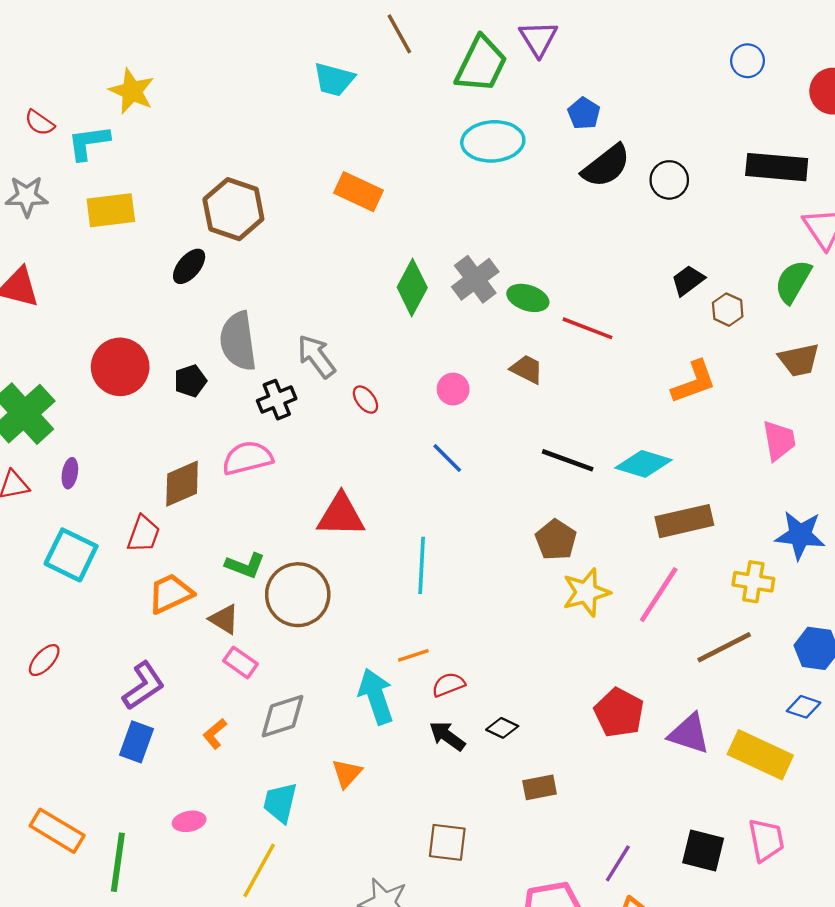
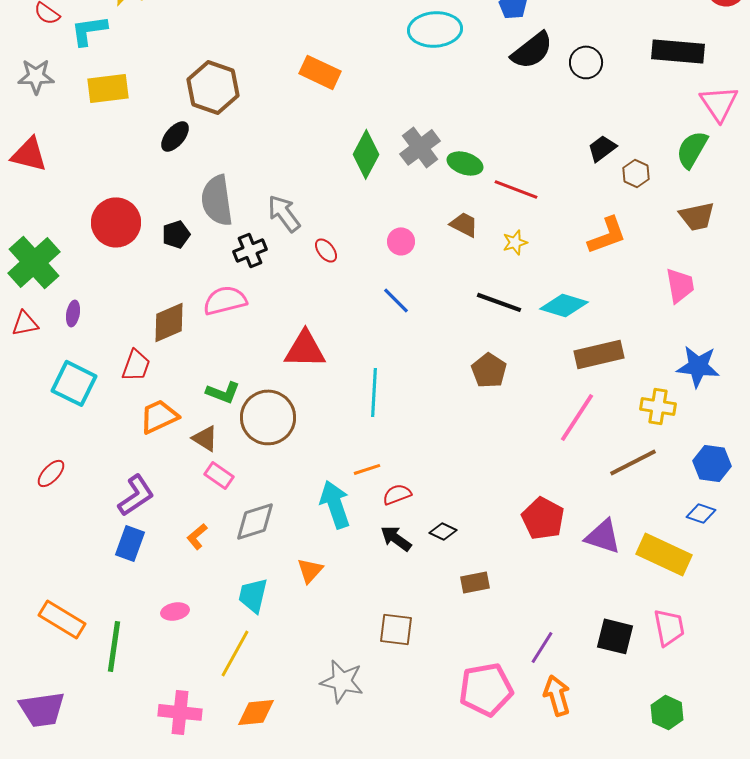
yellow star: (586, 592) -> (515, 242), moved, size x0.6

